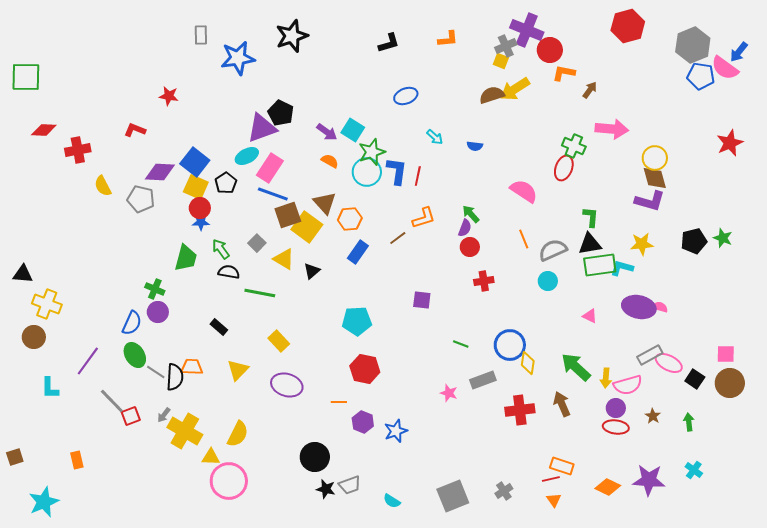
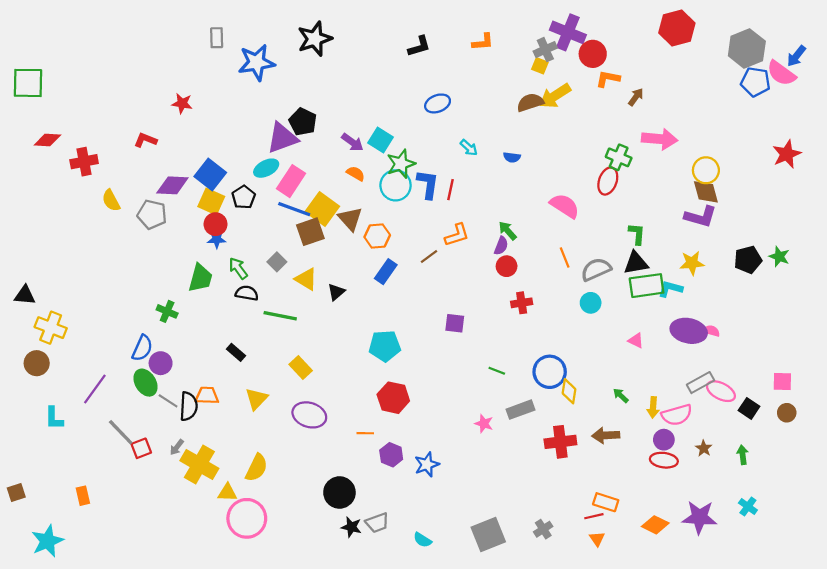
yellow square: (307, 227) -> (322, 209), moved
purple circle: (158, 312) -> (161, 363), moved
green arrow: (576, 367) -> (621, 396), size x0.5
brown circle: (730, 383) -> (787, 413), size x0.6
brown arrow: (562, 404) -> (606, 435), turned -70

